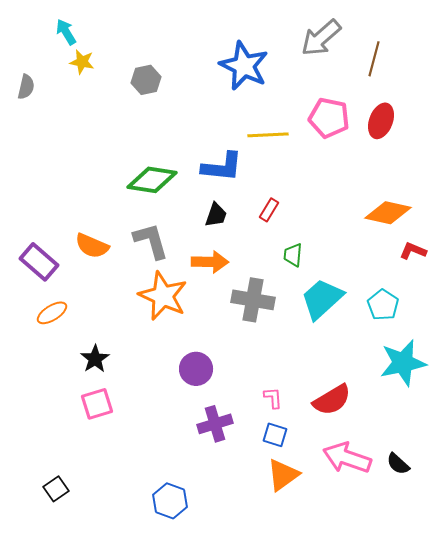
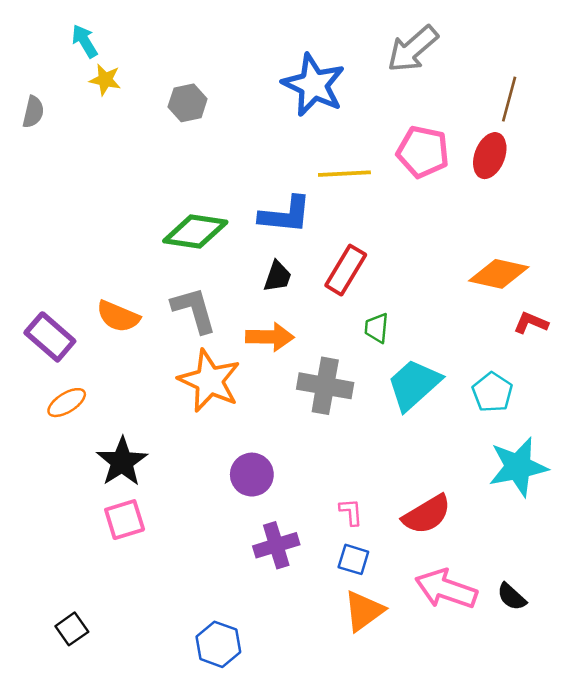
brown line: (374, 59) -> (509, 99), moved
red rectangle: (269, 210) -> (346, 270), size x1.6
black star: (95, 359) -> (122, 462), size x1.4

